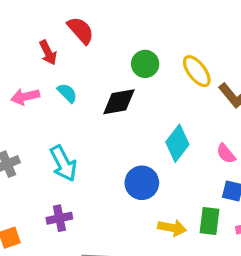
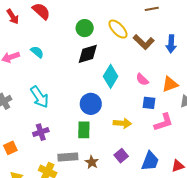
red arrow: (48, 53) -> (13, 17), moved
black diamond: (119, 102) -> (88, 54), moved
green rectangle: (210, 221) -> (84, 130), moved
yellow arrow: (172, 228) -> (122, 123), moved

